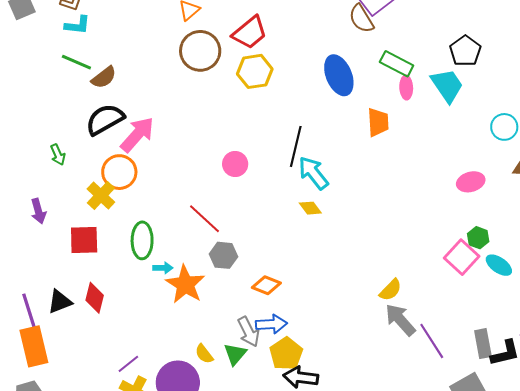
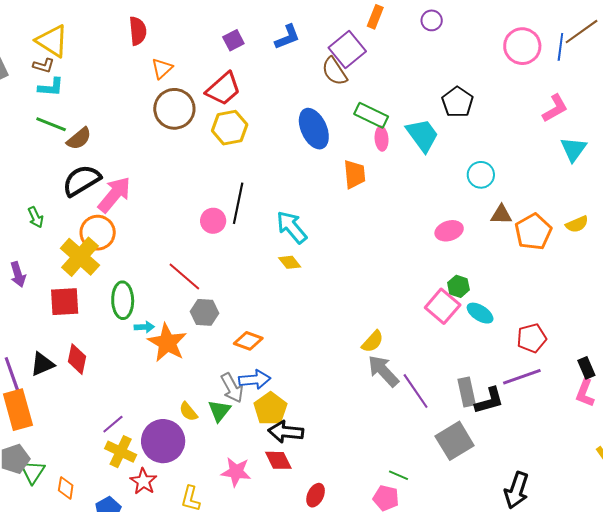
black pentagon: (465, 51) -> (457, 102), moved
black line: (296, 146) -> (238, 203), moved
yellow cross: (101, 196) -> (80, 257), size x1.4

